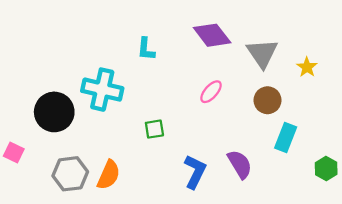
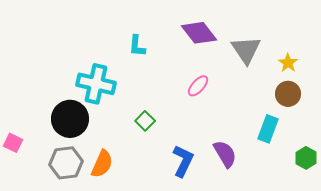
brown circle: (268, 100) -> (288, 94), moved
black circle: (54, 112) -> (70, 119), moved
green square: (154, 129) -> (145, 121), turned -36

